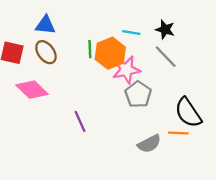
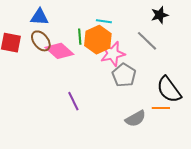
black star: (165, 30) -> (160, 15), moved, turned -30
cyan line: (131, 32) -> (104, 21), moved
pink diamond: (32, 90) -> (59, 51), moved

